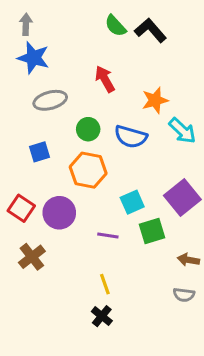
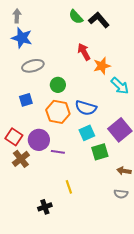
red arrow: (105, 79) -> (84, 52), moved
blue semicircle: (131, 137) -> (86, 108), moved
purple line: (108, 236) -> (58, 152), moved
brown cross: (32, 257) -> (21, 159), moved
black cross: (102, 316) -> (45, 207), moved, turned 32

